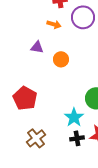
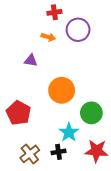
orange circle: (61, 59) -> (62, 90), moved, size x1.6
black cross: (77, 138) -> (59, 152), moved

